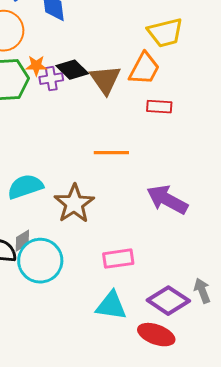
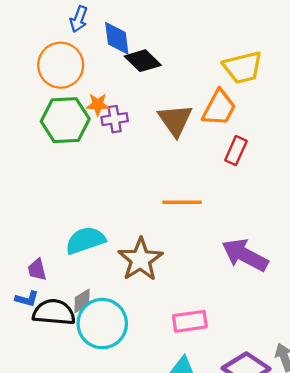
black diamond: (72, 70) -> (143, 61), moved
red rectangle: (159, 107) -> (236, 151), turned -70

